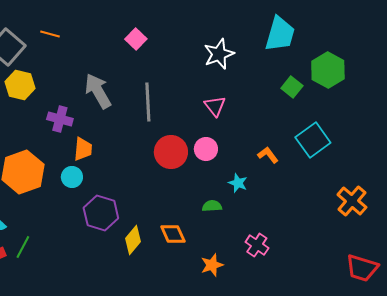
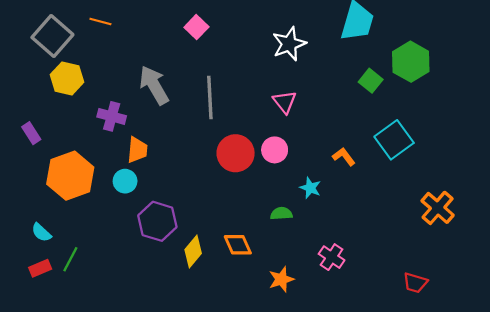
red trapezoid: (362, 268) -> (415, 283), moved, size x0.7

